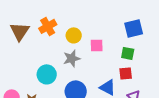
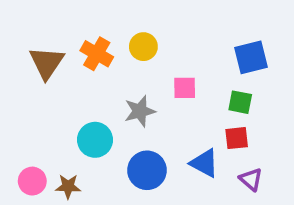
orange cross: (48, 26) -> (97, 54), turned -30
yellow circle: (74, 35) -> (143, 47), moved

